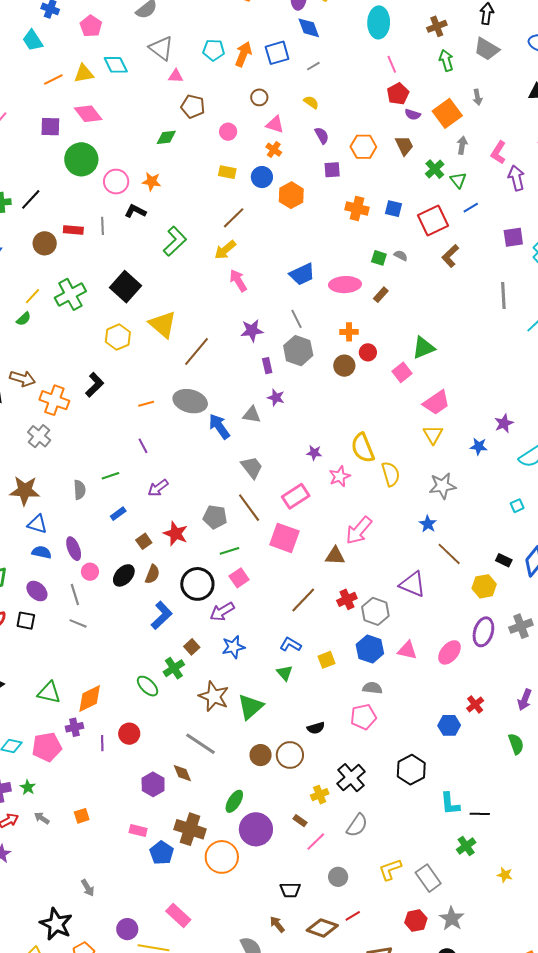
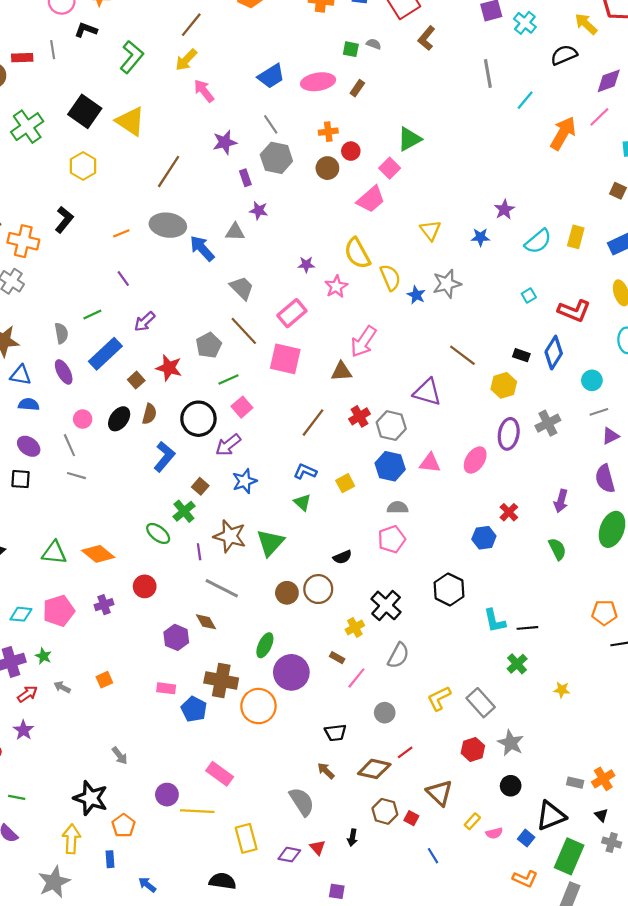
yellow triangle: (163, 324) -> (130, 121), moved
pink trapezoid: (436, 403) -> (371, 199), moved
blue rectangle: (118, 514) -> (105, 354), size x2.0
gray pentagon: (215, 517) -> (209, 345), turned -30
blue star: (428, 524) -> (416, 295), moved
purple ellipse: (74, 549) -> (64, 372), moved
orange diamond: (90, 698) -> (98, 554), turned 72
purple cross: (75, 727) -> (104, 605), moved
purple line: (102, 743) -> (199, 552), moved

